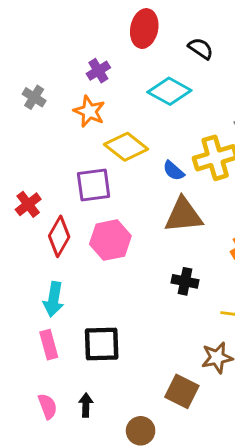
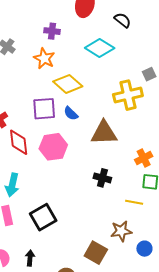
purple cross: (98, 71) -> (52, 31), turned 35
blue semicircle: (173, 171) -> (71, 113), moved
red diamond: (59, 236) -> (19, 142), turned -40
black square: (102, 344) -> (43, 217), turned -32

